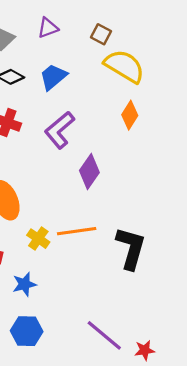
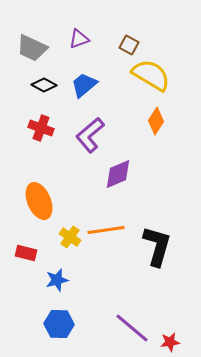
purple diamond: (89, 172) -> (118, 174), turned 32

